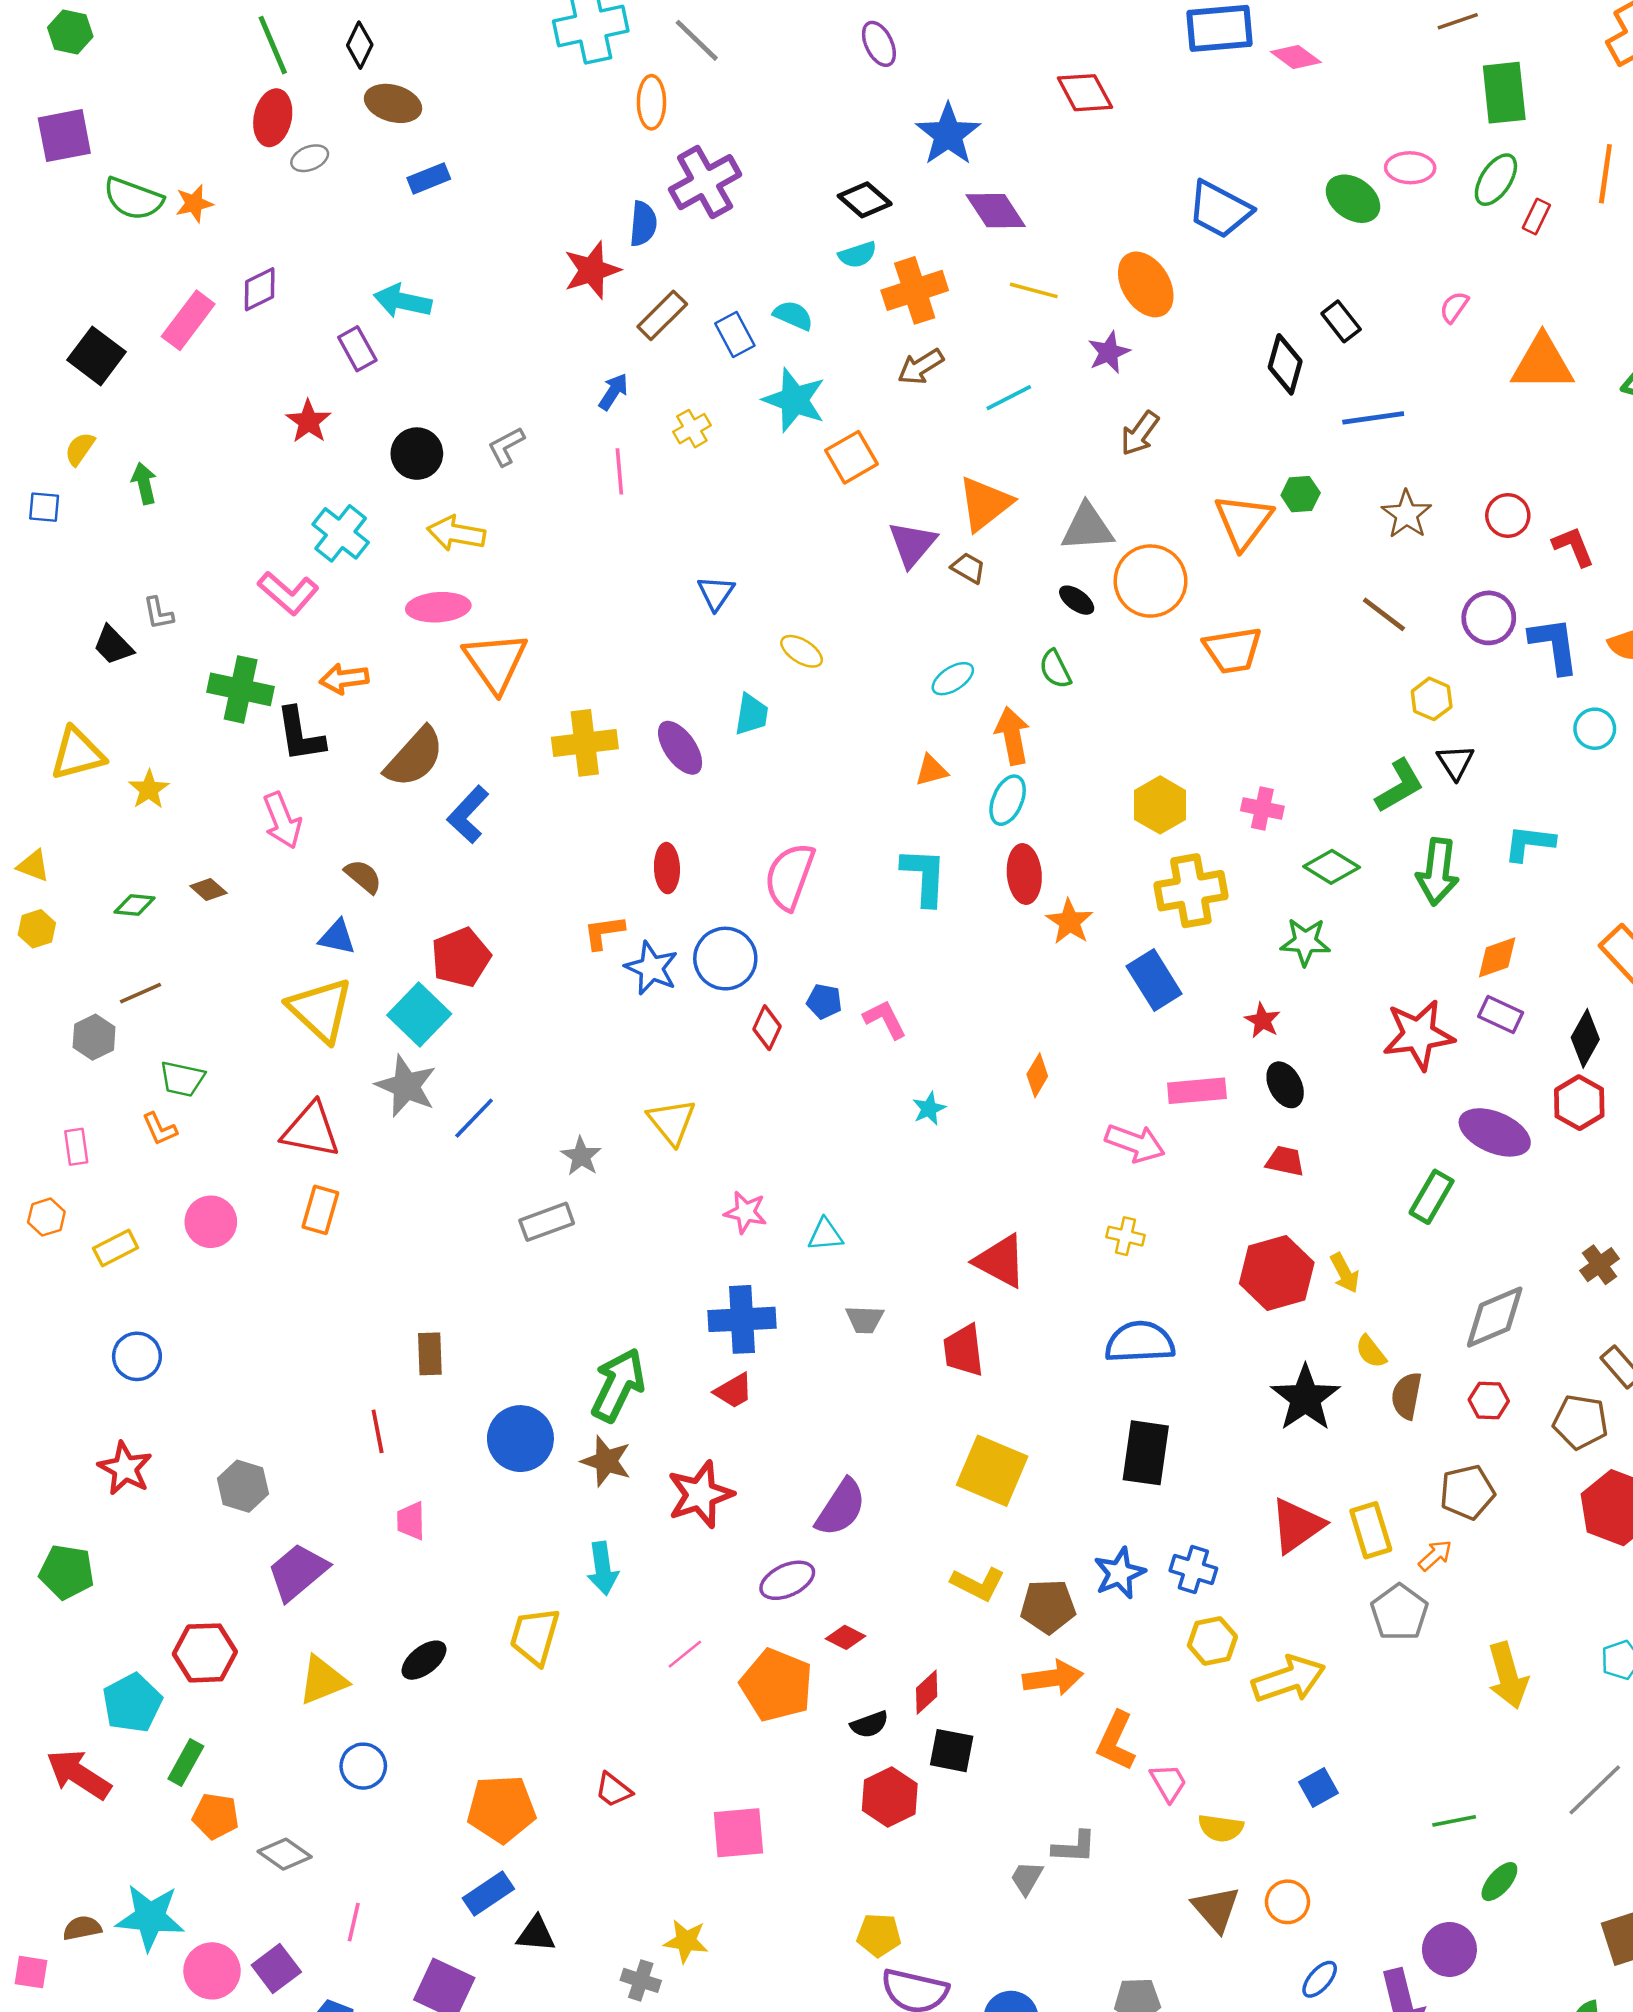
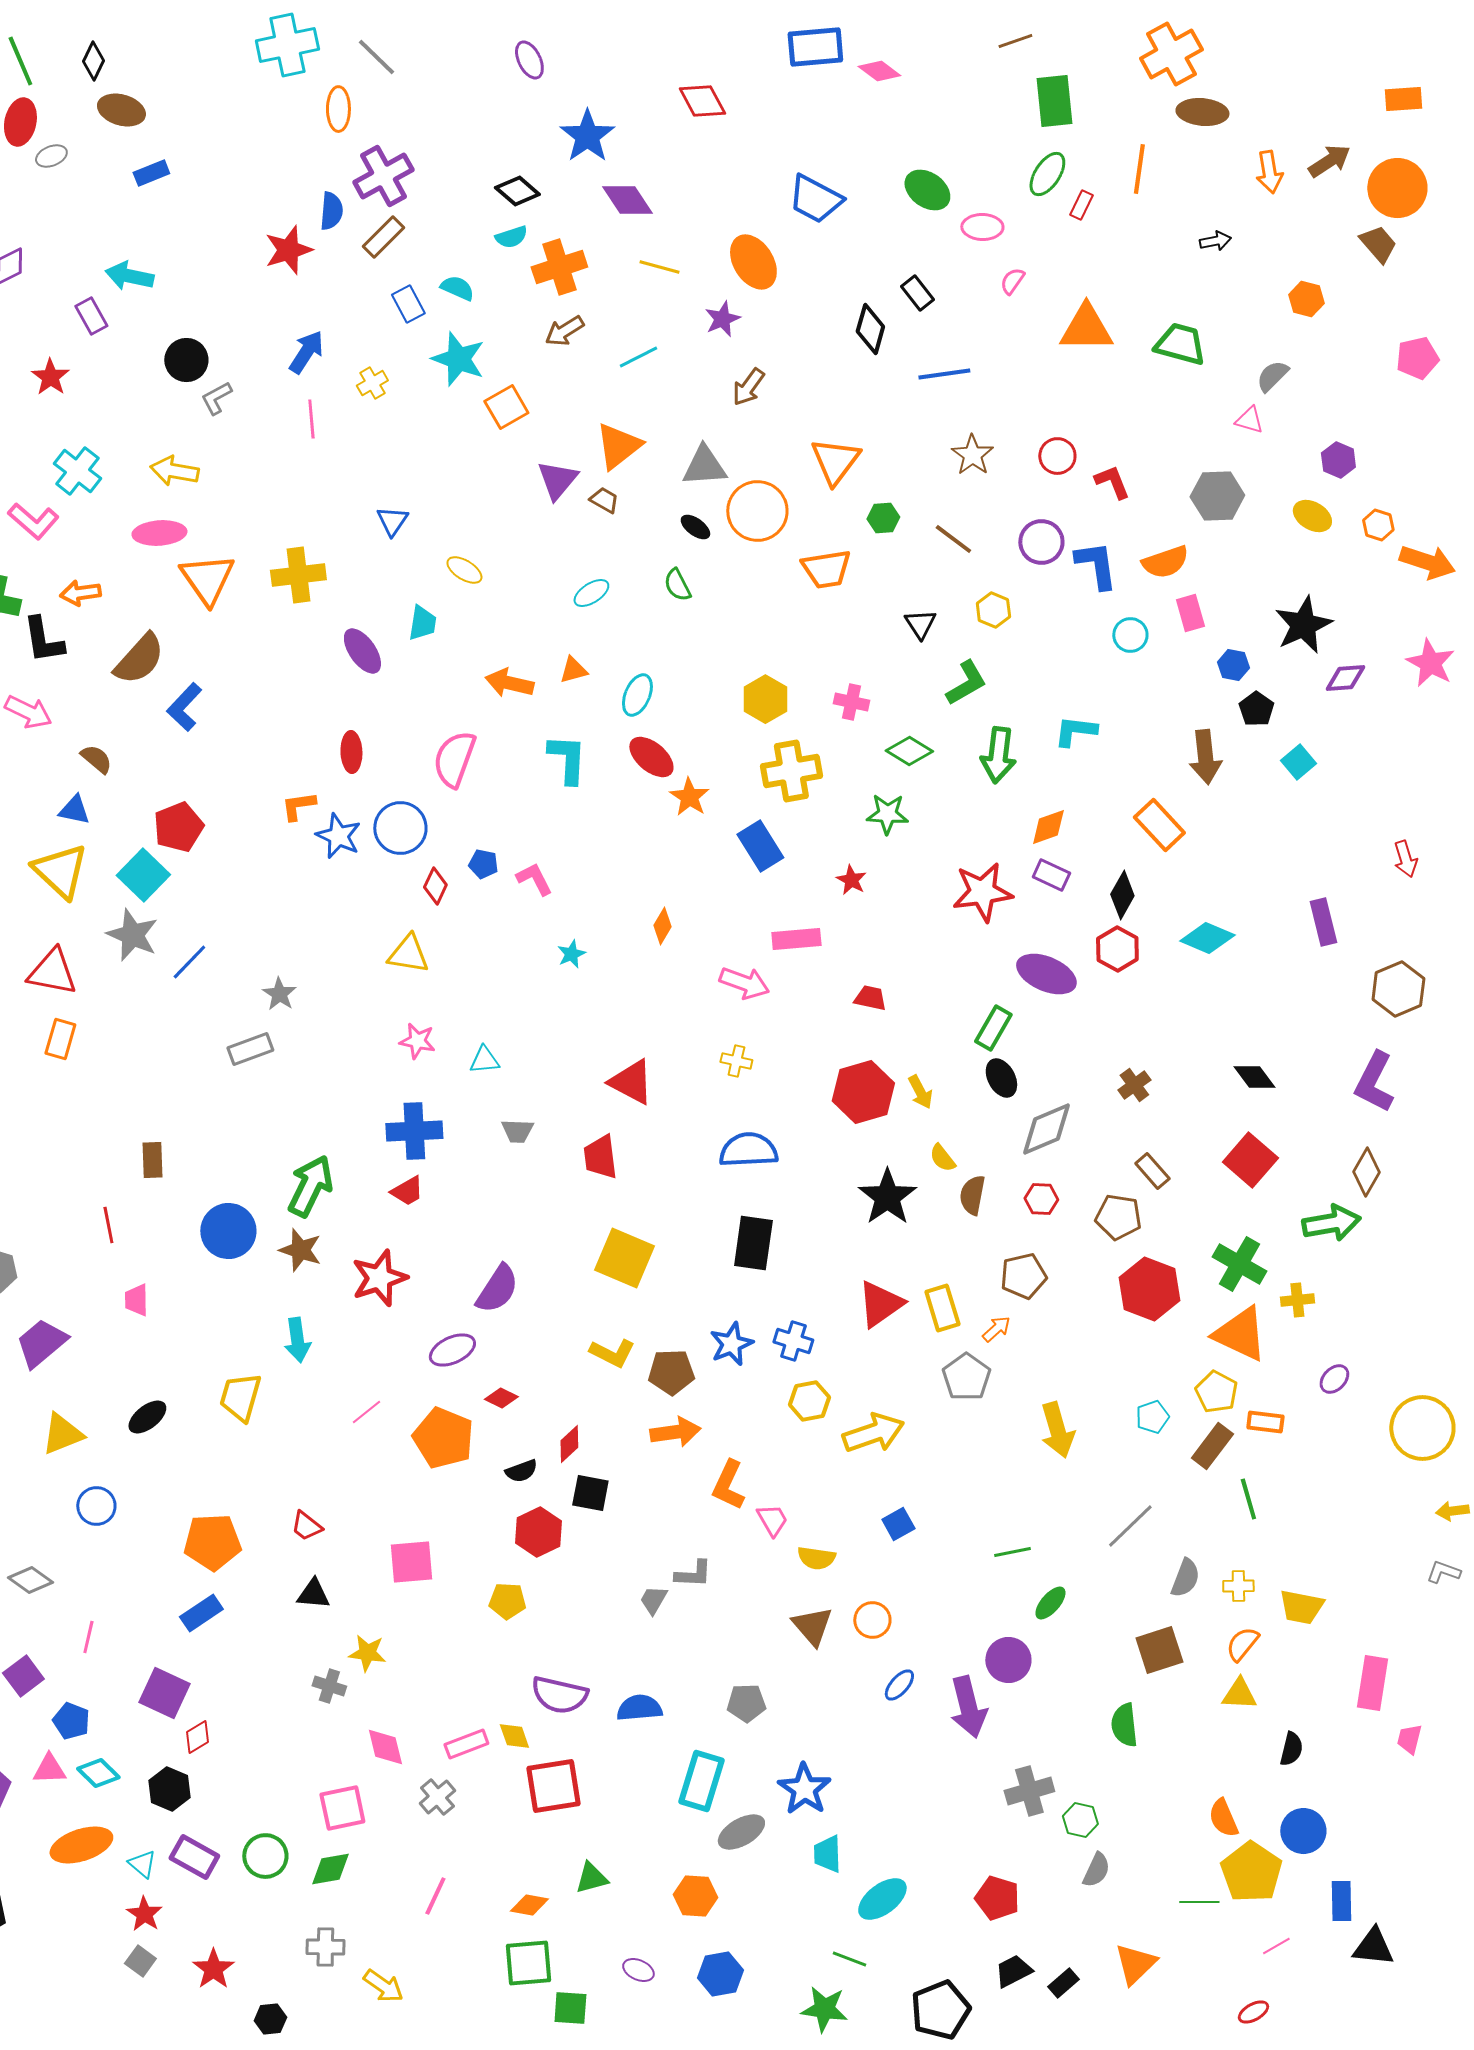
pink ellipse: (1410, 168) -> (982, 227), moved
brown rectangle: (662, 315) -> (383, 237), moved
blue arrow: (613, 392) -> (306, 352), size x1.4
black circle: (417, 454) -> (186, 360), moved
green hexagon: (1301, 494) -> (883, 518), moved
orange arrow: (1012, 736) -> (509, 683), moved, turned -66
yellow cross: (585, 743) -> (298, 575), moved
black triangle: (1455, 762) -> (920, 624), moved
pink arrow: (282, 820) -> (28, 712), turned -42
red ellipse: (1024, 874) -> (651, 757), turned -45
black ellipse: (1285, 1085) -> (1001, 1078), moved
yellow triangle: (672, 1122) -> (408, 954), moved, turned -42
black triangle: (536, 1934) -> (313, 1594), moved
yellow pentagon: (879, 1935) -> (507, 1601), moved

